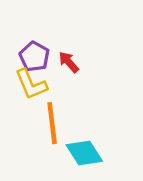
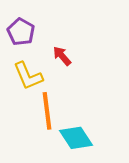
purple pentagon: (34, 57) -> (21, 32), moved

